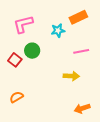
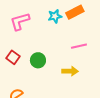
cyan star: (58, 30) -> (55, 16), moved
green circle: (32, 51) -> (38, 60), moved

